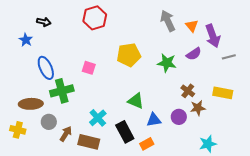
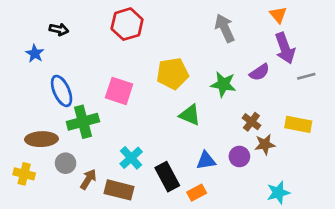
orange triangle: (192, 26) -> (278, 15), moved
pink square: (89, 68) -> (119, 91), size x1.5
green triangle: (136, 101) -> (190, 115), moved

